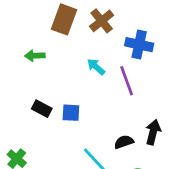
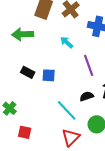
green arrow: (35, 56) -> (23, 34), size x1.5
purple line: (127, 81) -> (89, 65), moved

